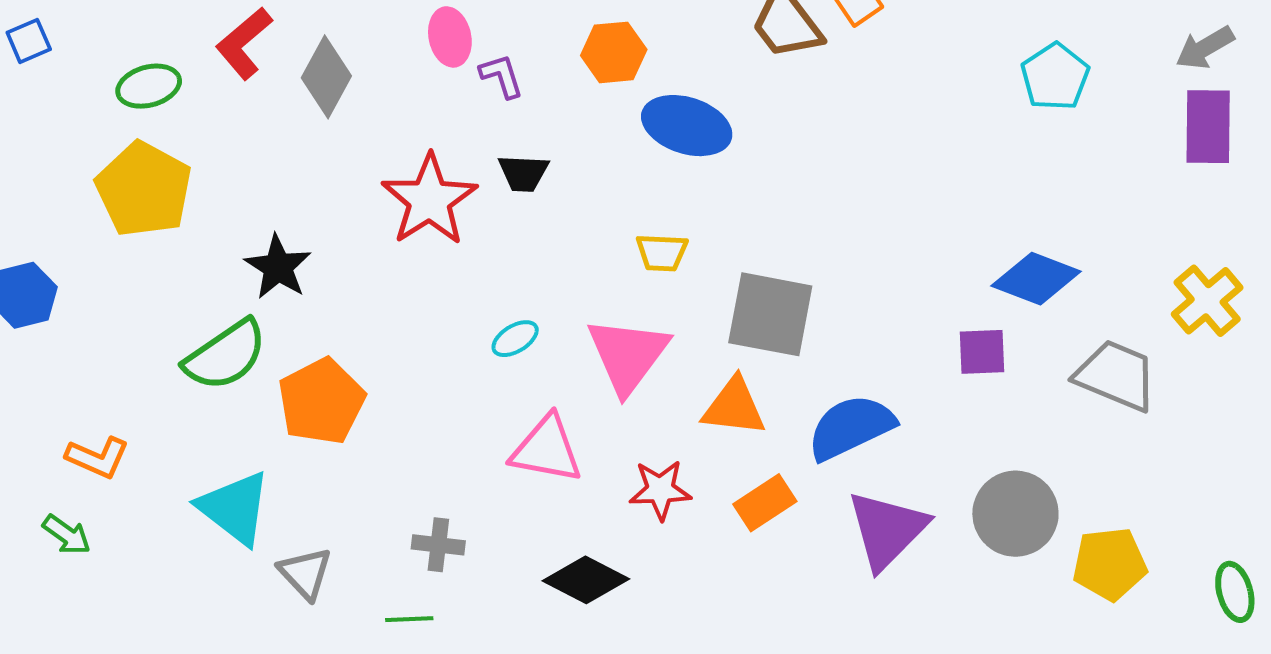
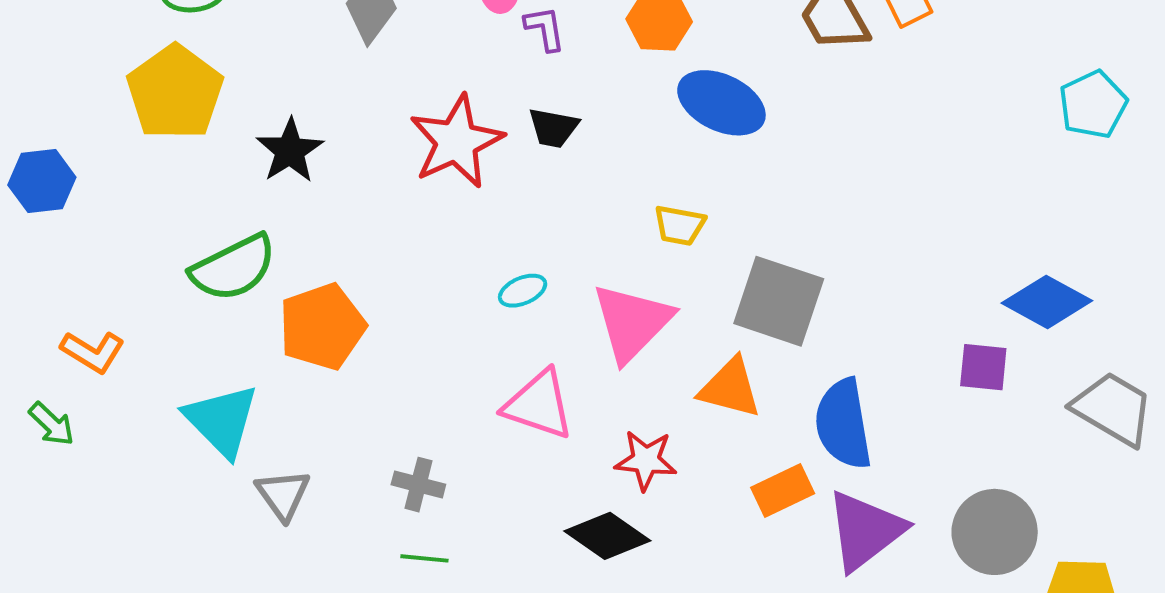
black star: (278, 267) -> (290, 151), moved
blue semicircle: (851, 427) -> (843, 424), turned -82
orange rectangle: (765, 503) -> (783, 490), moved
black diamond: (586, 580) -> (607, 536), moved
green line: (409, 619) -> (424, 558), moved

